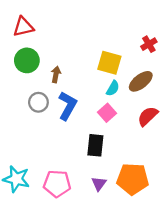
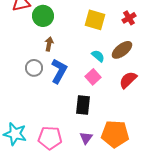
green circle: (27, 60) -> (43, 16), moved
yellow square: (109, 63) -> (95, 20), moved
cyan semicircle: (113, 88) -> (98, 56), turned -80

